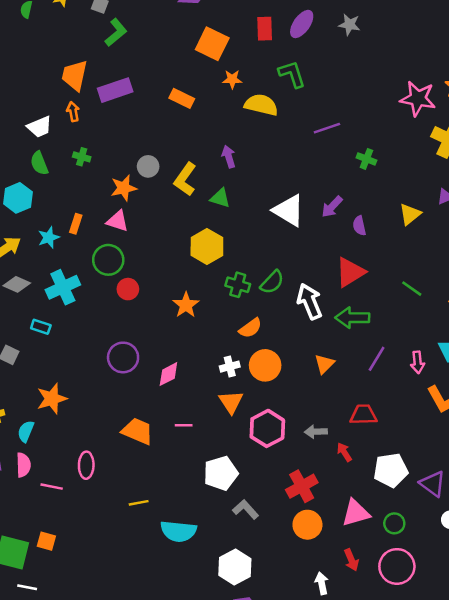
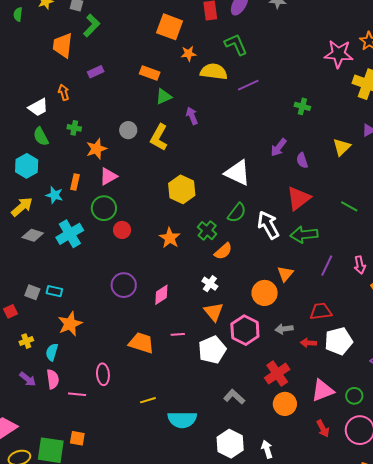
orange trapezoid: (75, 75) -> (63, 45), moved
purple rectangle: (115, 90) -> (96, 72), size x0.6
purple line: (327, 128) -> (248, 85), moved
orange star: (124, 188) -> (96, 149), moved
green triangle: (220, 198) -> (164, 97), moved, turned -36
white triangle: (289, 211) -> (238, 173), moved
pink triangle: (118, 221) -> (108, 176), turned -42
cyan star: (49, 237) -> (54, 195), turned -30
green cross: (238, 285) -> (207, 231), moved, turned 30
cyan rectangle: (41, 327) -> (54, 291), moved
orange circle: (265, 365) -> (265, 293), moved
white cross: (230, 367) -> (210, 284), turned -35
red arrow: (344, 452) -> (308, 343), turned -49
white pentagon: (391, 470) -> (339, 341), moved
white pentagon: (221, 473) -> (212, 350), moved
white arrow: (322, 583) -> (267, 449), moved

